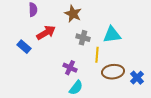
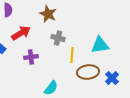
cyan triangle: (112, 35) -> (100, 45), moved
purple cross: (70, 68) -> (31, 57), moved, turned -32

